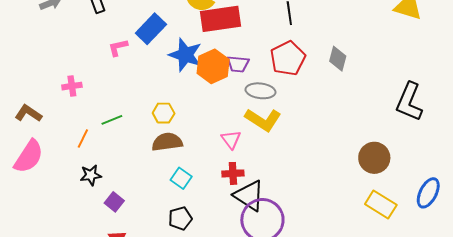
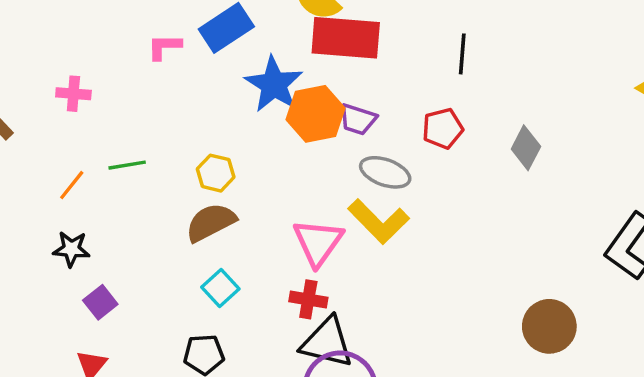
red pentagon: (288, 58) -> (443, 128), size x0.7
pink triangle: (231, 139) -> (318, 242), size x1.5
brown semicircle: (167, 142) -> (211, 222), turned -32
black triangle: (249, 196) -> (327, 342), turned -32

